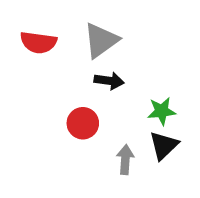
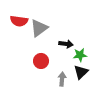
gray triangle: (101, 40) -> (39, 28), moved
black arrow: (109, 81) -> (66, 44), moved

